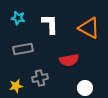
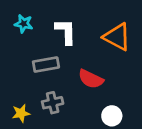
gray rectangle: (23, 49) -> (46, 64), moved
red semicircle: (69, 60) -> (91, 79), turned 36

